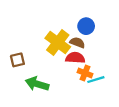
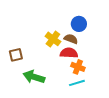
yellow cross: (58, 43) -> (53, 39), size x0.7
cyan line: (96, 80) -> (77, 83), moved

